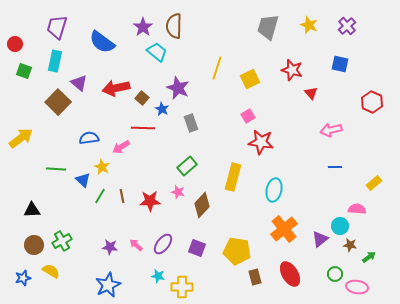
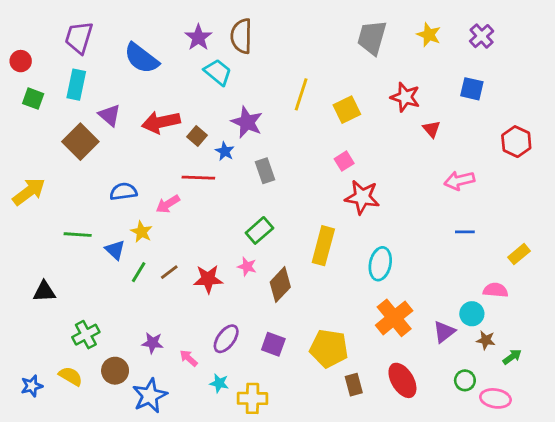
brown line: (122, 196) -> (169, 272), turned 64
brown circle: (34, 245) -> (115, 371), moved
pink arrow: (136, 245) -> (189, 358), moved

